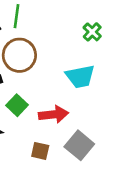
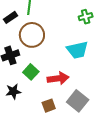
green cross: (92, 32) -> (86, 17), turned 32
brown square: (40, 151) -> (49, 106), turned -32

